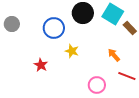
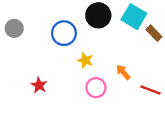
orange arrow: (114, 55) -> (123, 72), moved
red star: (41, 65) -> (39, 85), moved
pink circle: (97, 85) -> (96, 88), moved

